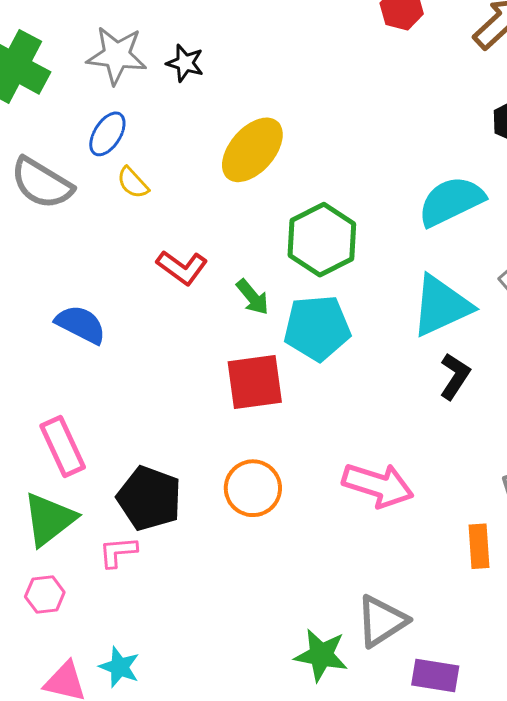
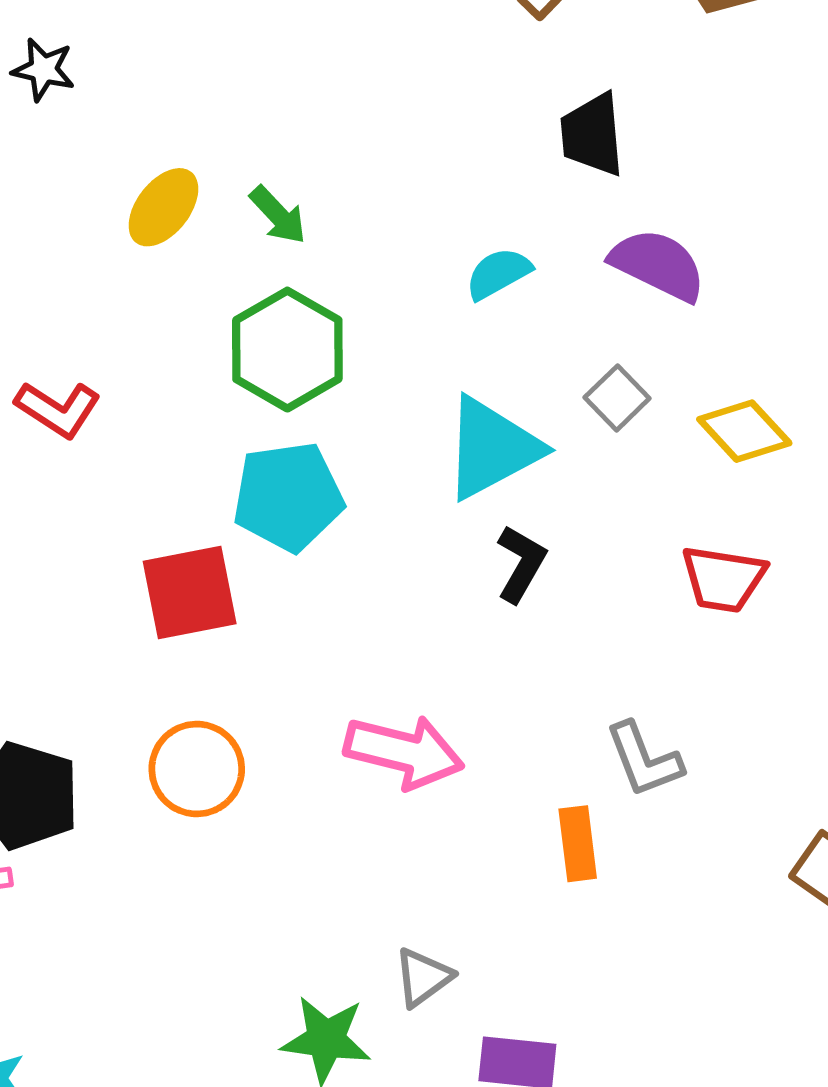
yellow ellipse: (252, 150) -> (163, 207), size x0.7
cyan semicircle: (451, 201) -> (498, 273), size x0.6
green arrow: (253, 297) -> (278, 215), moved
gray triangle: (382, 621) -> (423, 977), size x0.7

